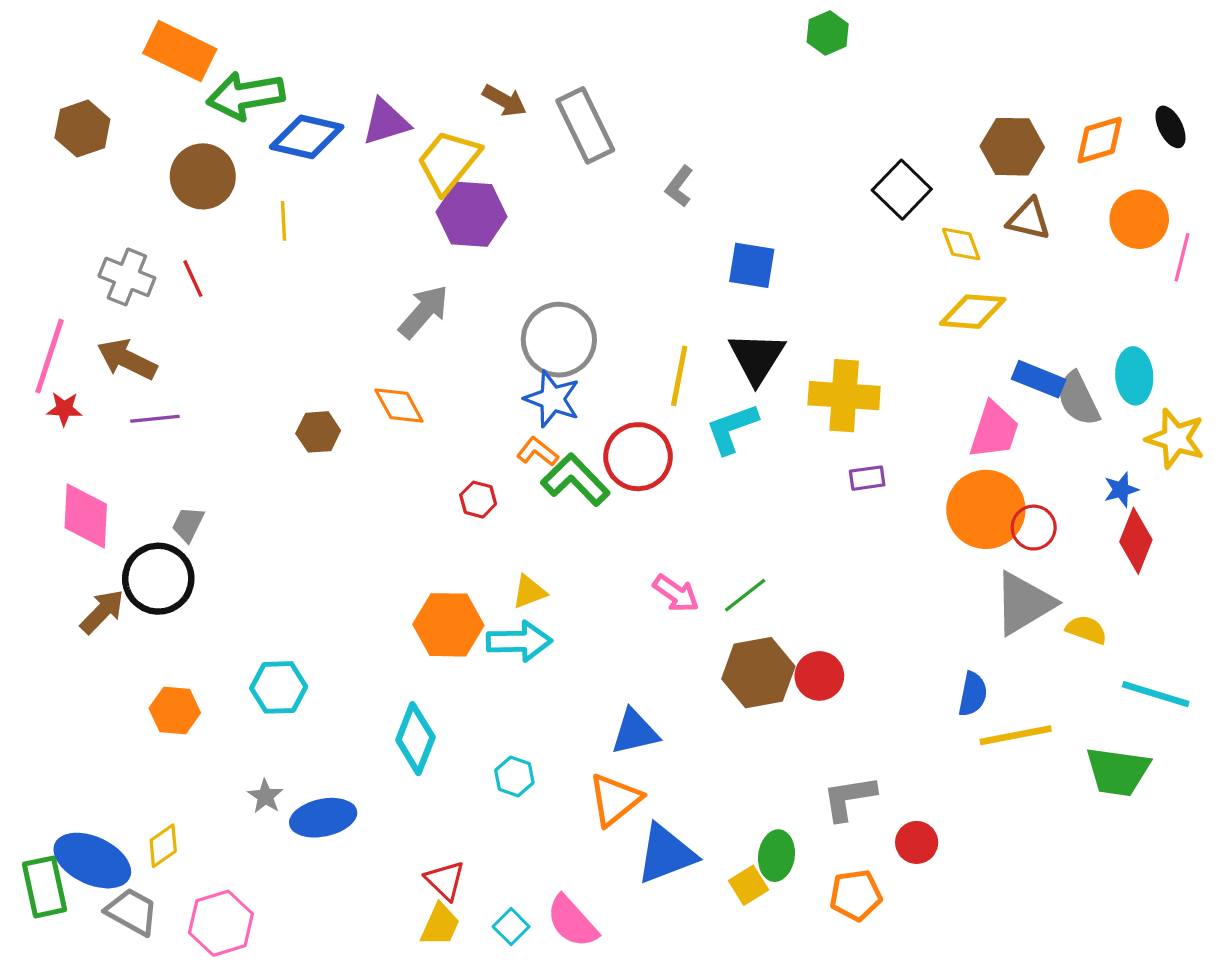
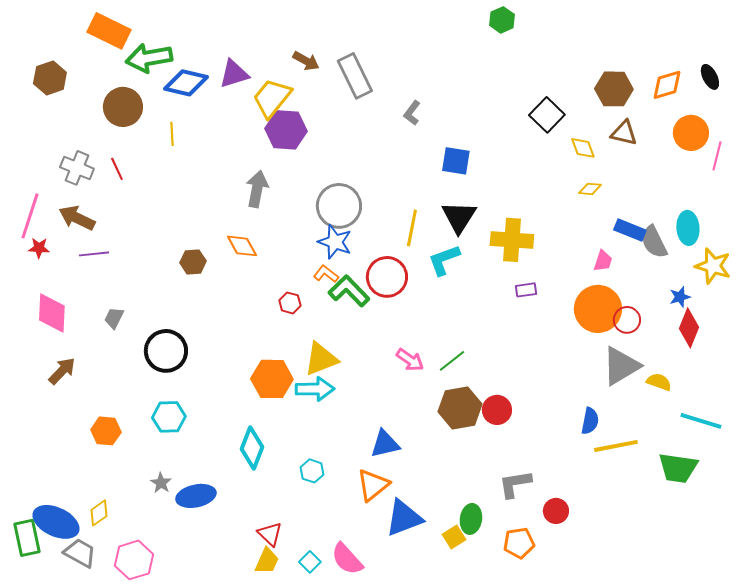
gray arrow: (424, 312) -> (257, 189), turned -30
yellow diamond: (973, 312) -> (590, 189), size x0.6
pink trapezoid: (994, 430) -> (603, 261), size x0.6
black circle: (158, 579) -> (166, 351), moved
yellow triangle: (529, 592) -> (321, 359), size x1.6

